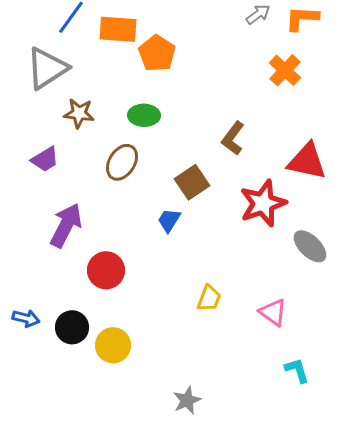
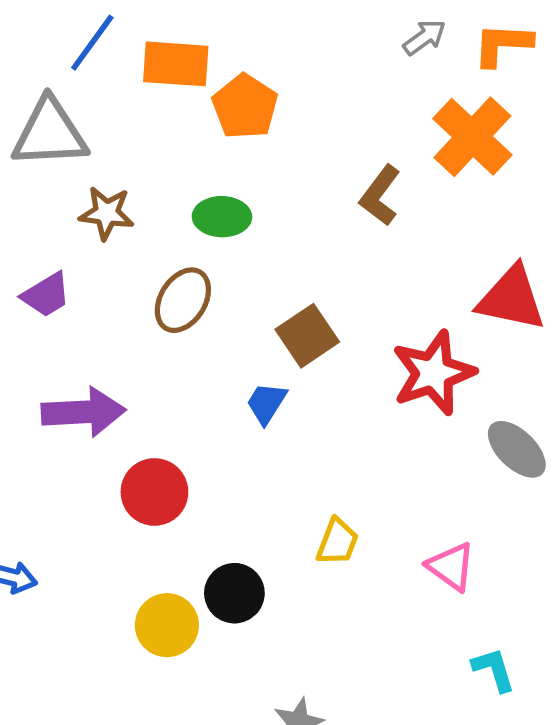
gray triangle: (47, 68) -> (50, 133), turned 30
orange cross: (285, 70) -> (472, 137), size x1.4
brown L-shape: (233, 138) -> (380, 195), moved
purple arrow: (66, 225) -> (83, 412), turned 60
black circle: (72, 327) -> (234, 593), moved

